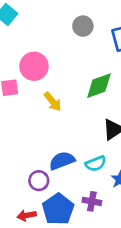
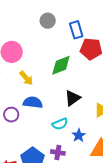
blue semicircle: (62, 161) -> (33, 102), moved, turned 30
purple circle: (39, 181) -> (11, 115), moved

